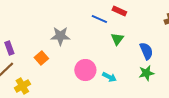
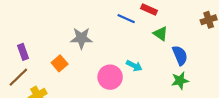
green triangle: (117, 39) -> (160, 34), moved, turned -32
cyan arrow: (109, 77) -> (134, 66), moved

